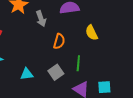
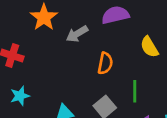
gray arrow: (41, 19) -> (77, 34), turned 84

